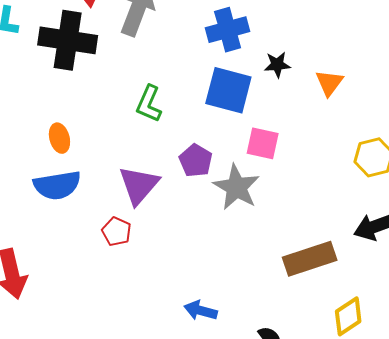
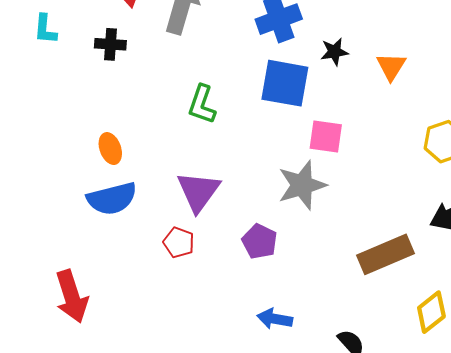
black cross: (68, 40) -> (110, 44), size x0.5
purple pentagon: (196, 161) -> (260, 241), moved
gray star: (236, 187) -> (302, 185), turned 30

